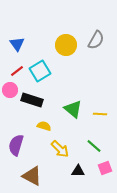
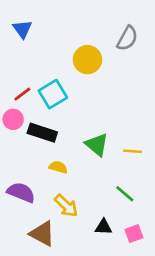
gray semicircle: (96, 40) -> (127, 38), moved
blue triangle: (17, 44) -> (22, 29), moved
purple semicircle: (16, 145) -> (21, 192), turned 95
yellow arrow: (60, 149) -> (66, 206), moved
pink square: (105, 168) -> (134, 234), moved

